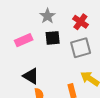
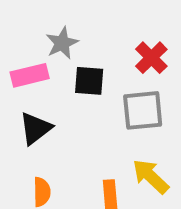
gray star: (47, 16) -> (62, 43), moved
black triangle: (31, 76) -> (36, 128), moved, turned 42

